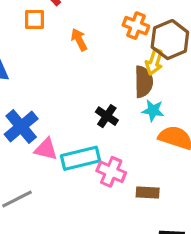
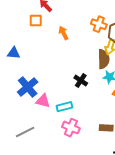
cyan rectangle: (80, 158) -> (64, 107), size x0.7
pink cross: (111, 172) -> (71, 128), moved

